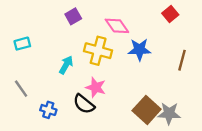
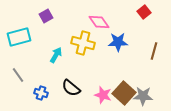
purple square: (73, 16) -> (46, 16), moved
cyan rectangle: (22, 44) -> (19, 37), size x1.6
pink star: (96, 87) -> (103, 95), moved

